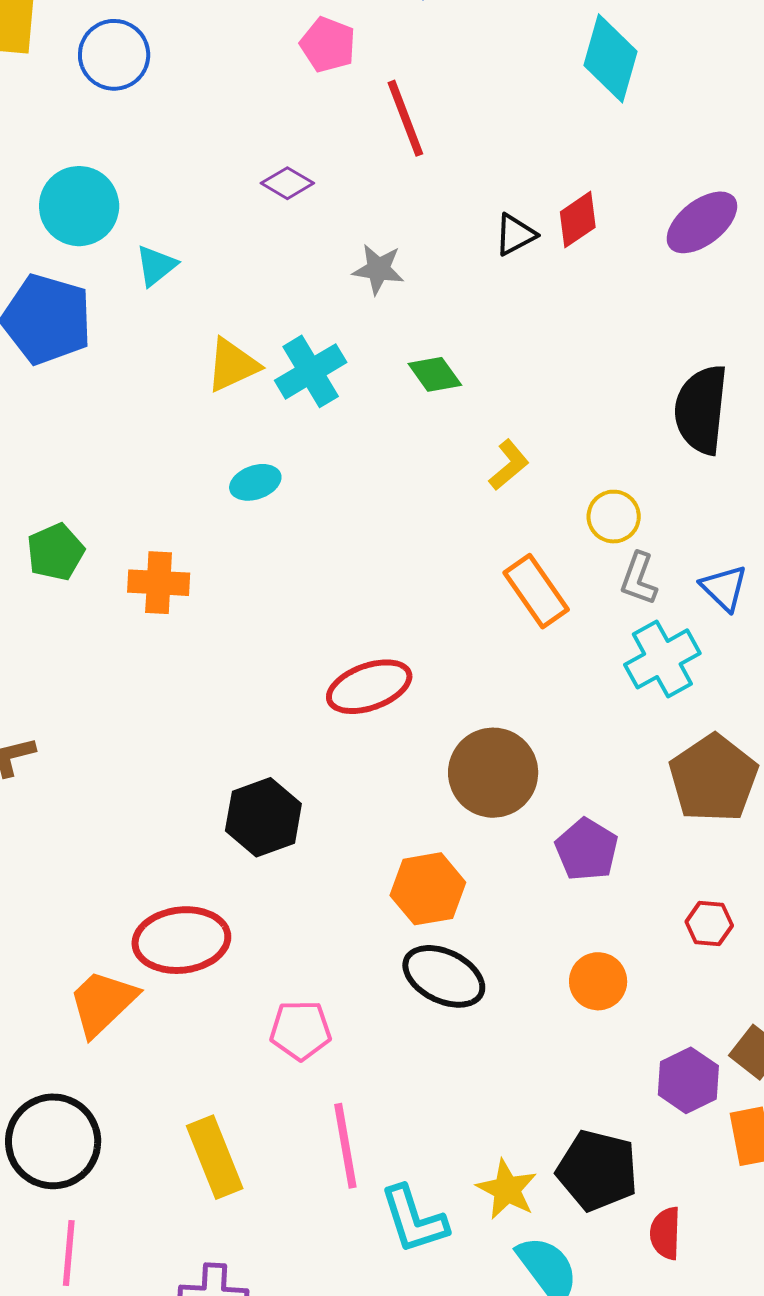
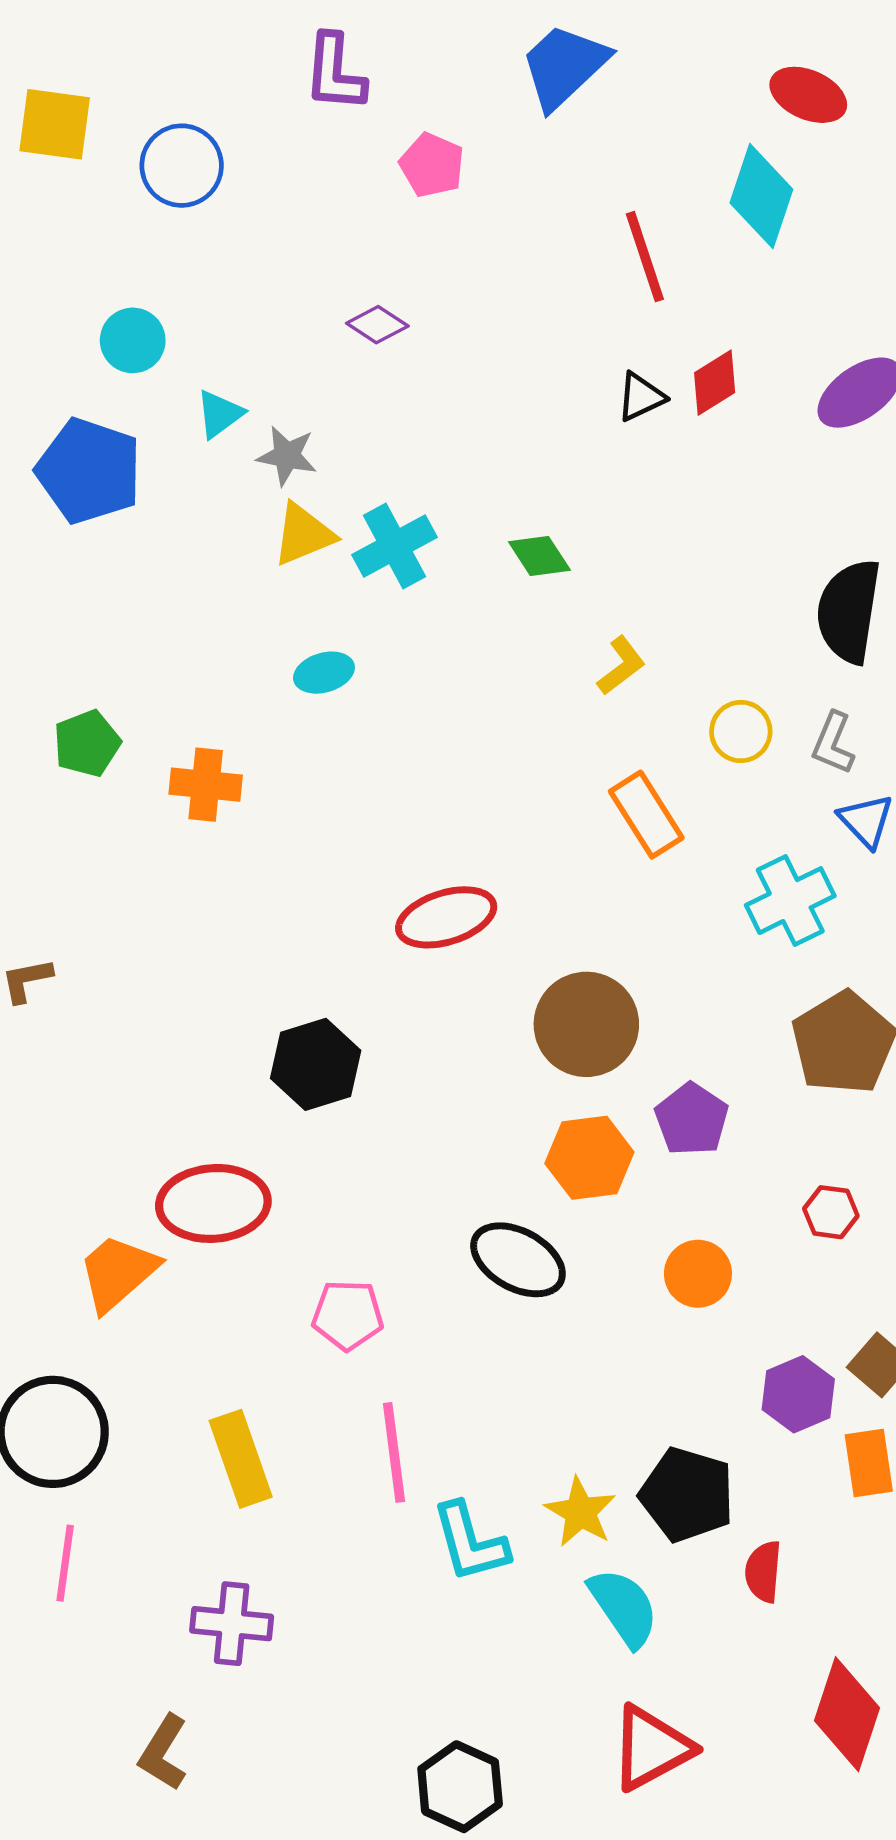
red line: (405, 118) -> (645, 257), moved
cyan circle: (79, 206) -> (133, 340), size x0.7
gray star: (378, 269) -> (287, 456), moved
gray L-shape: (639, 579) -> (833, 743), moved
orange hexagon: (428, 889) -> (589, 1158), moved

